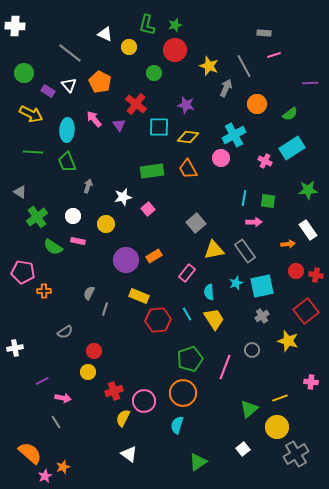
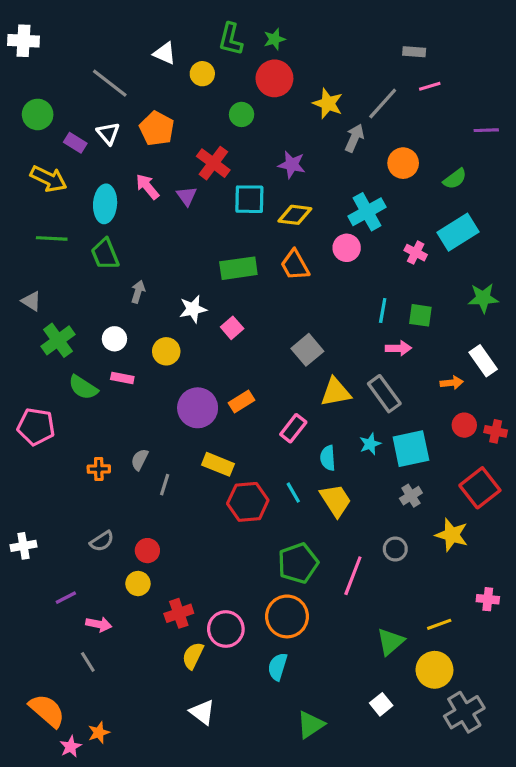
gray line: (244, 66) -> (383, 103), turned 70
orange cross: (44, 291) -> (99, 469), moved
gray semicircle: (65, 332) -> (102, 541), moved

